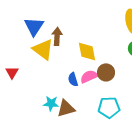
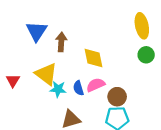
yellow triangle: (43, 49) -> (46, 74), moved
brown circle: (106, 72) -> (117, 97), moved
cyan star: (51, 103) -> (58, 89), moved

